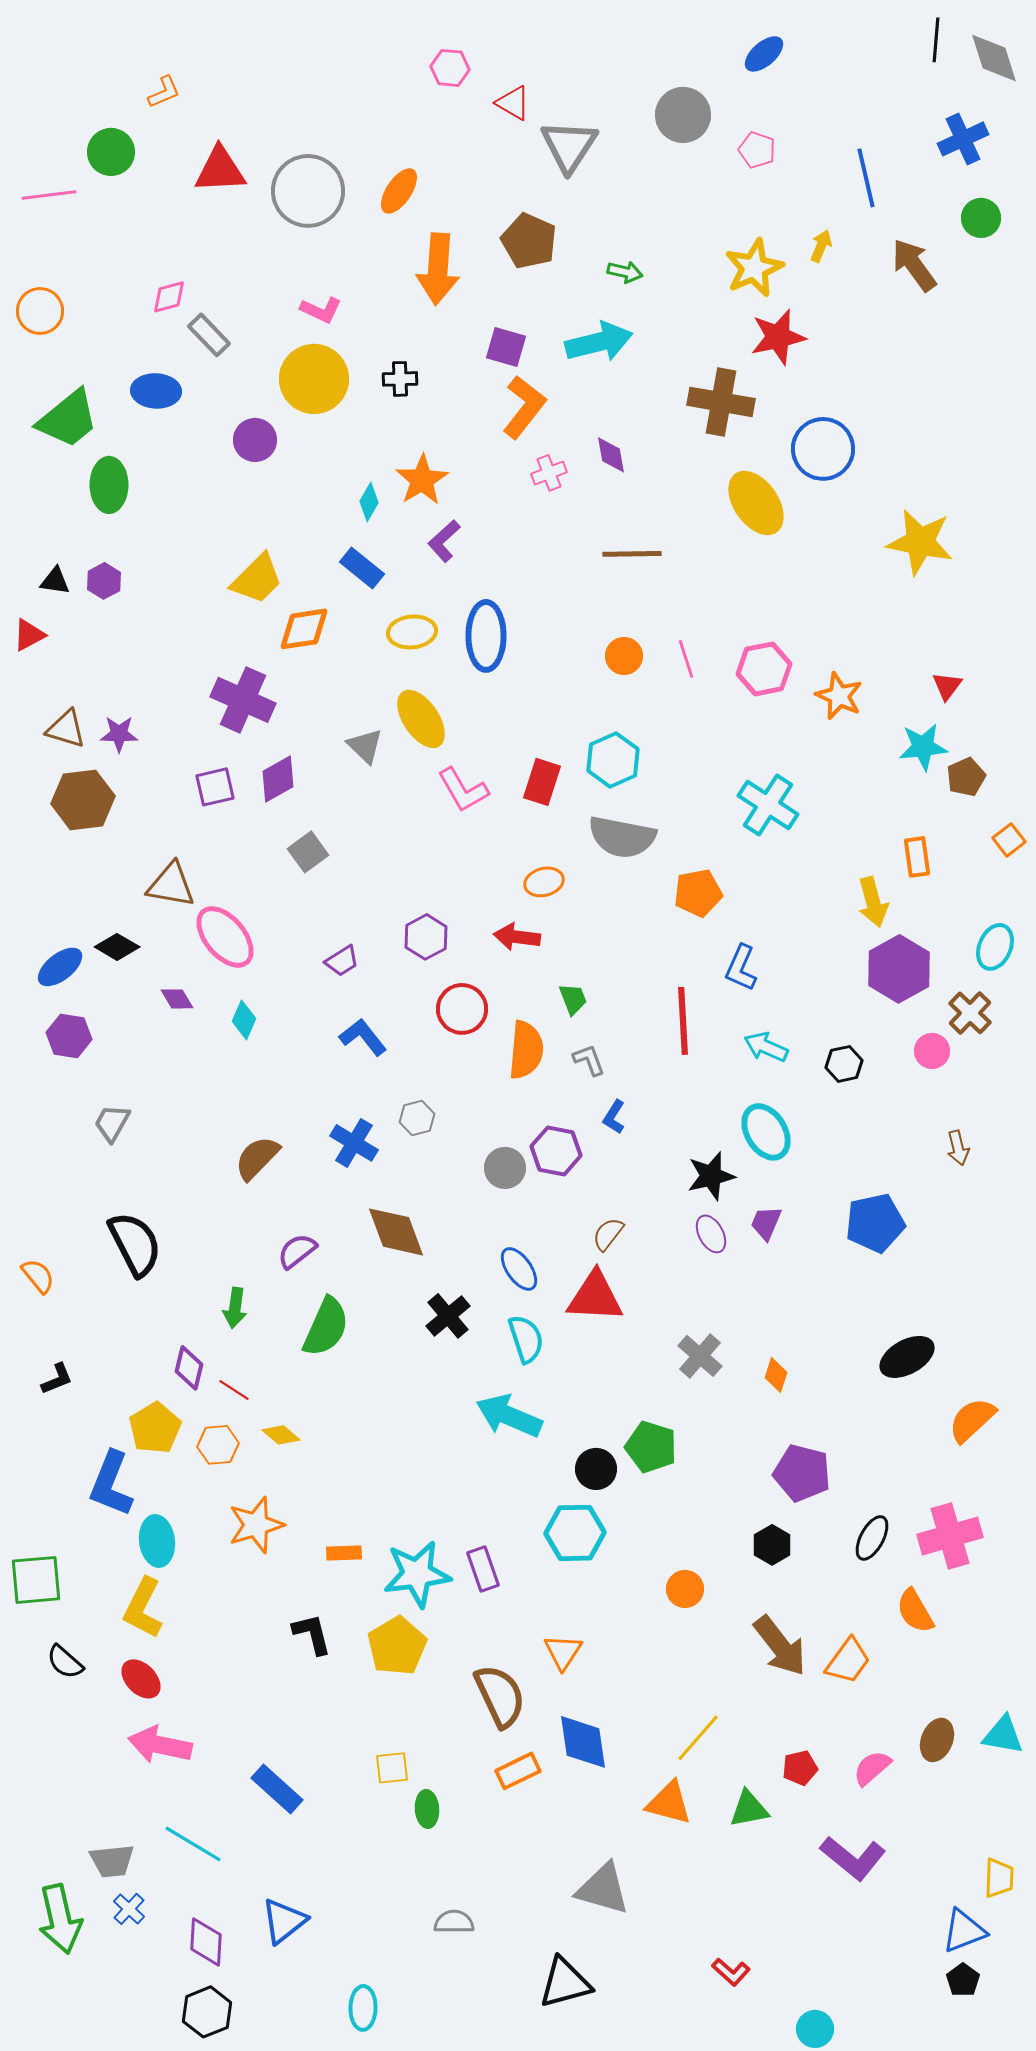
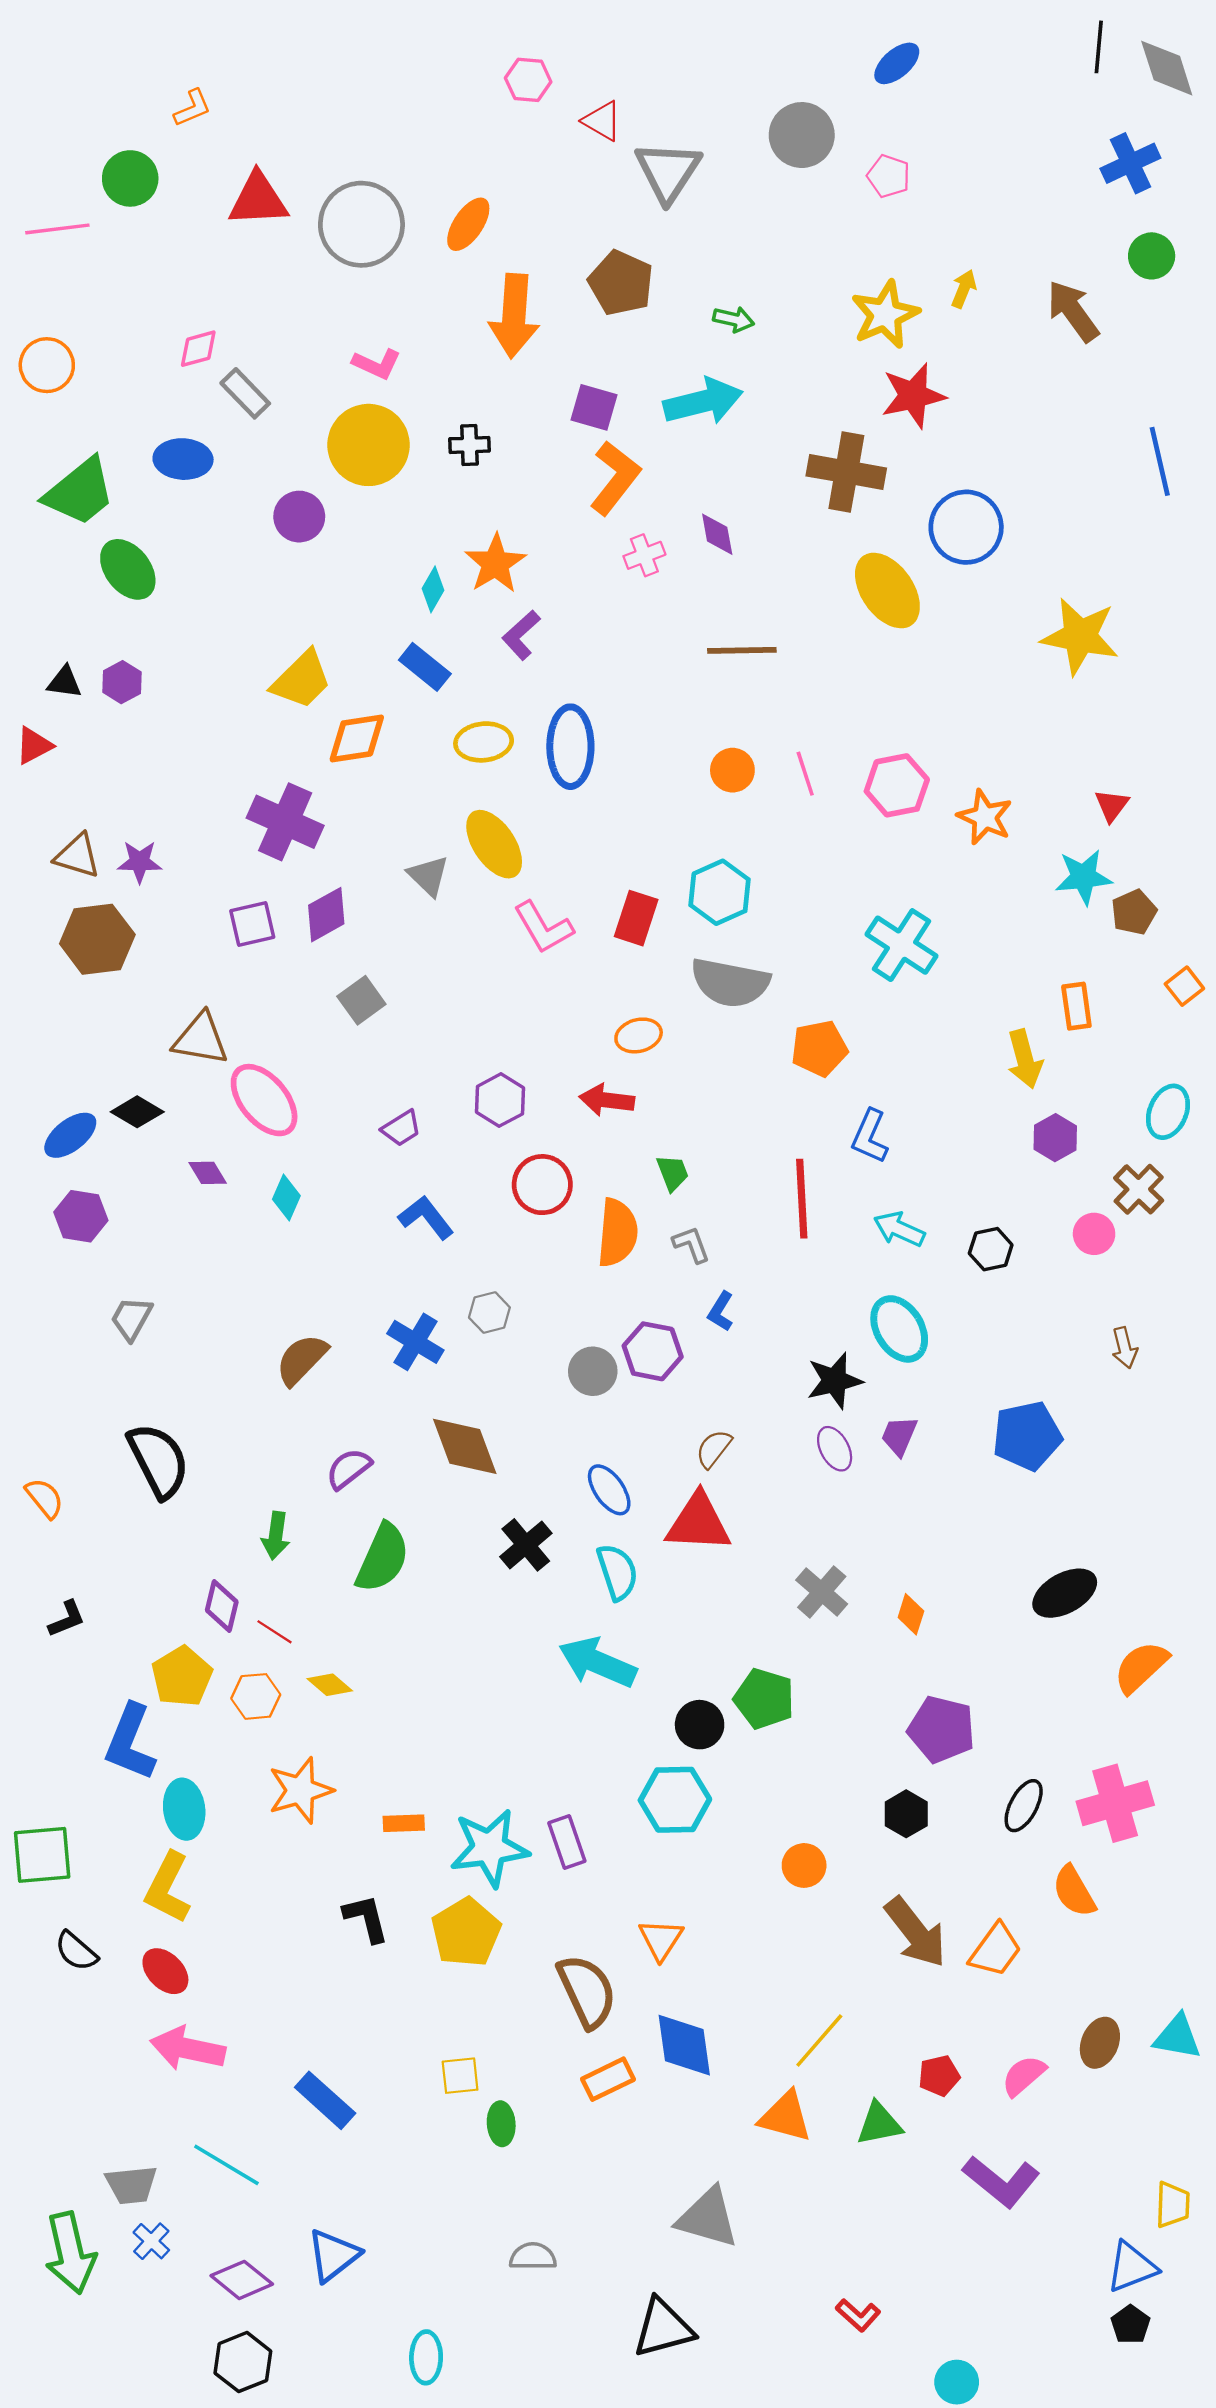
blue line: (866, 178) -> (1160, 461), moved
green ellipse: (109, 485) -> (128, 569), turned -38
purple hexagon: (899, 969) -> (1055, 1138), size x0.6
purple diamond: (206, 1942) -> (242, 2280), turned -54

